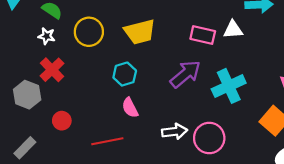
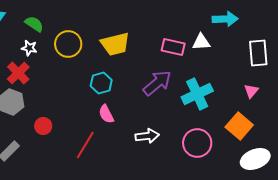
red cross: (52, 70) -> (18, 73), moved
pink circle: (209, 138) -> (197, 143), moved
red line: (107, 141) -> (85, 145), turned -48

